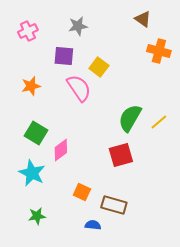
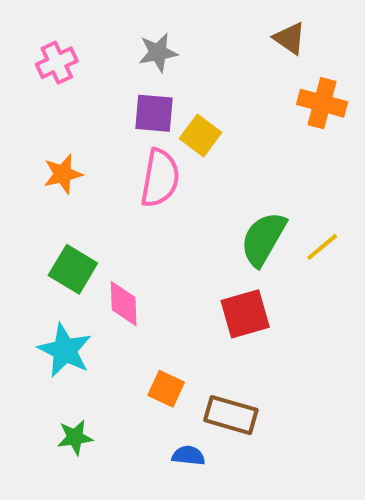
purple square: (64, 56) -> (154, 113), moved
pink semicircle: (79, 88) -> (160, 178), turned 44
pink diamond: (61, 150) -> (124, 304), turned -55

